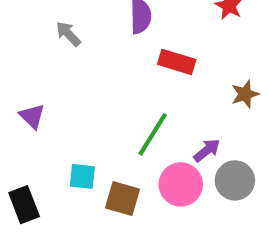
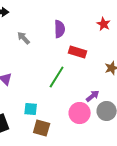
green line: (153, 134) -> (57, 77), moved
brown square: (122, 199) -> (42, 128), moved

